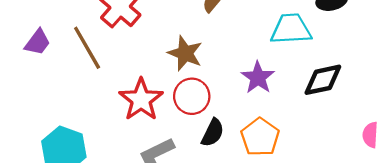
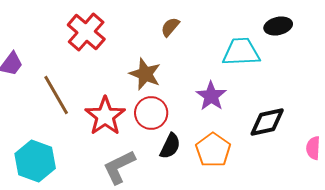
brown line: (87, 48) -> (56, 95), moved
black diamond: (323, 80) -> (267, 122), moved

